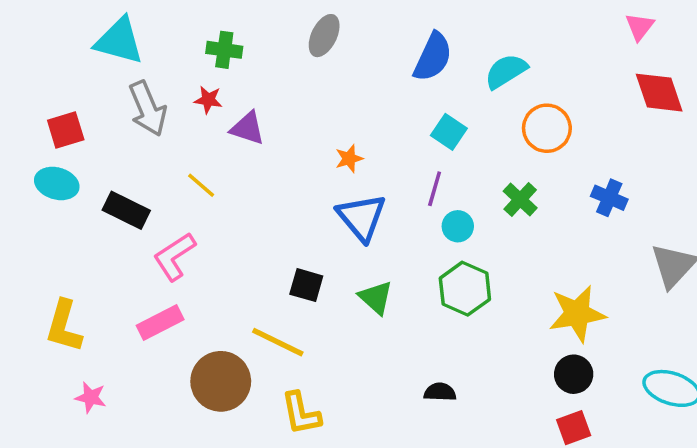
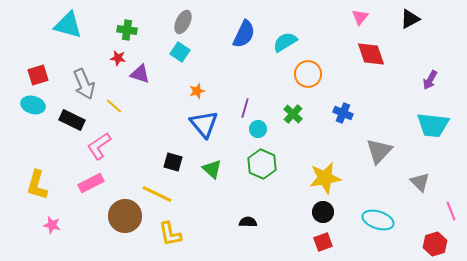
gray arrow: (148, 109) -> (84, 84), moved
cyan square: (449, 132) -> (180, 52), moved

